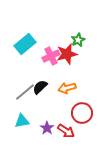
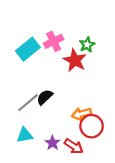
red star: (67, 54) -> (75, 60), turned -30
pink cross: (51, 56) -> (54, 41), moved
orange arrow: (67, 88) -> (82, 114), moved

